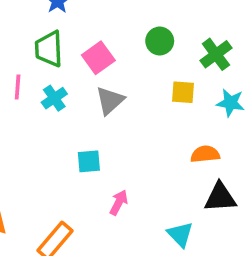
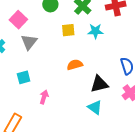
orange semicircle: (205, 154) -> (75, 65), moved
cyan triangle: (180, 234) -> (95, 107), moved

